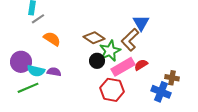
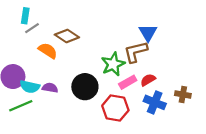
brown diamond: (94, 38) -> (67, 36), moved
brown L-shape: (130, 40) -> (136, 52), turned 30
black circle: (97, 61) -> (85, 87), moved, size x1.5
pink rectangle: (123, 67) -> (128, 82), size x0.7
blue cross: (161, 92) -> (155, 102), moved

